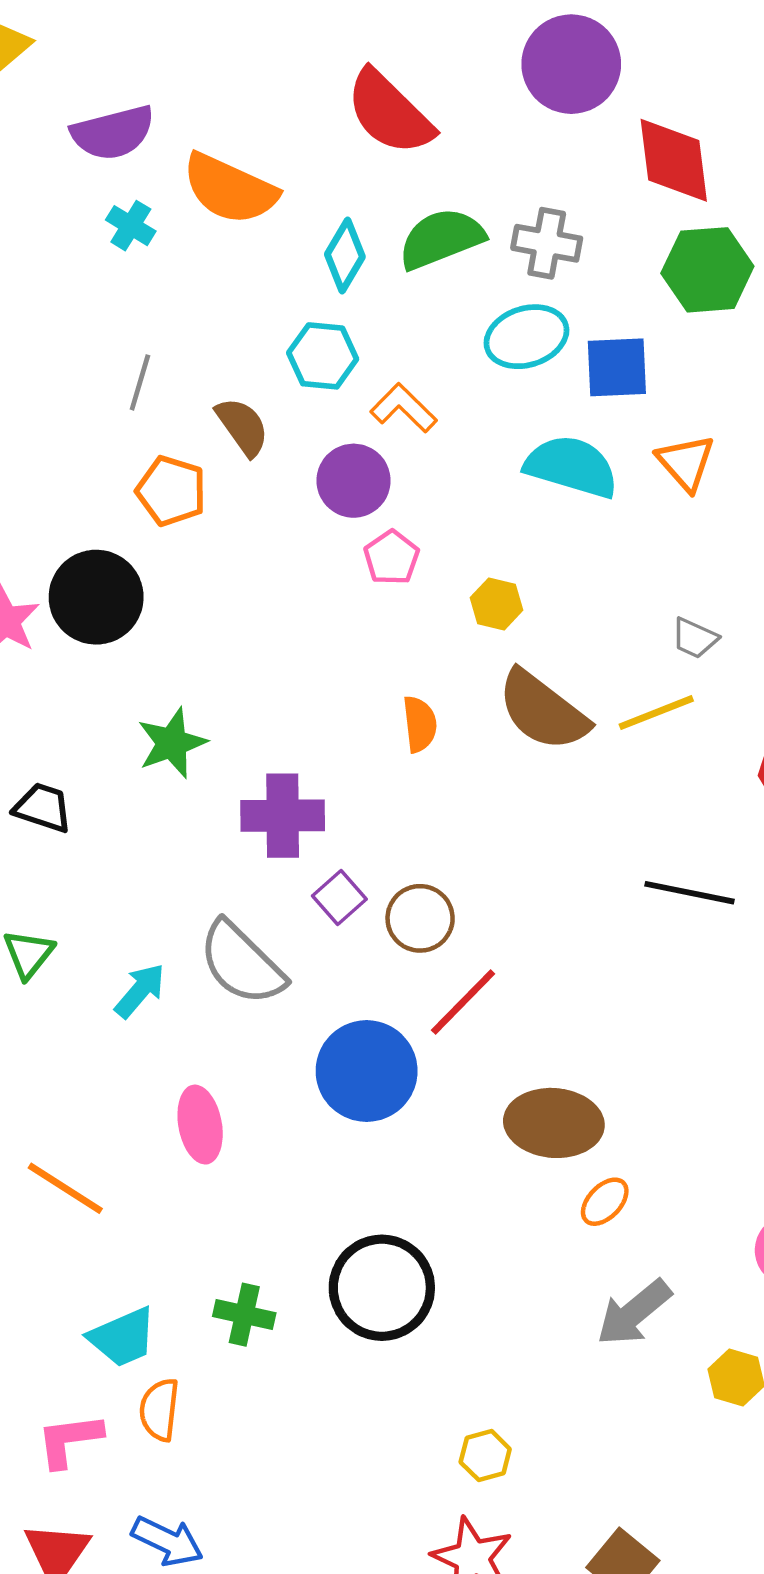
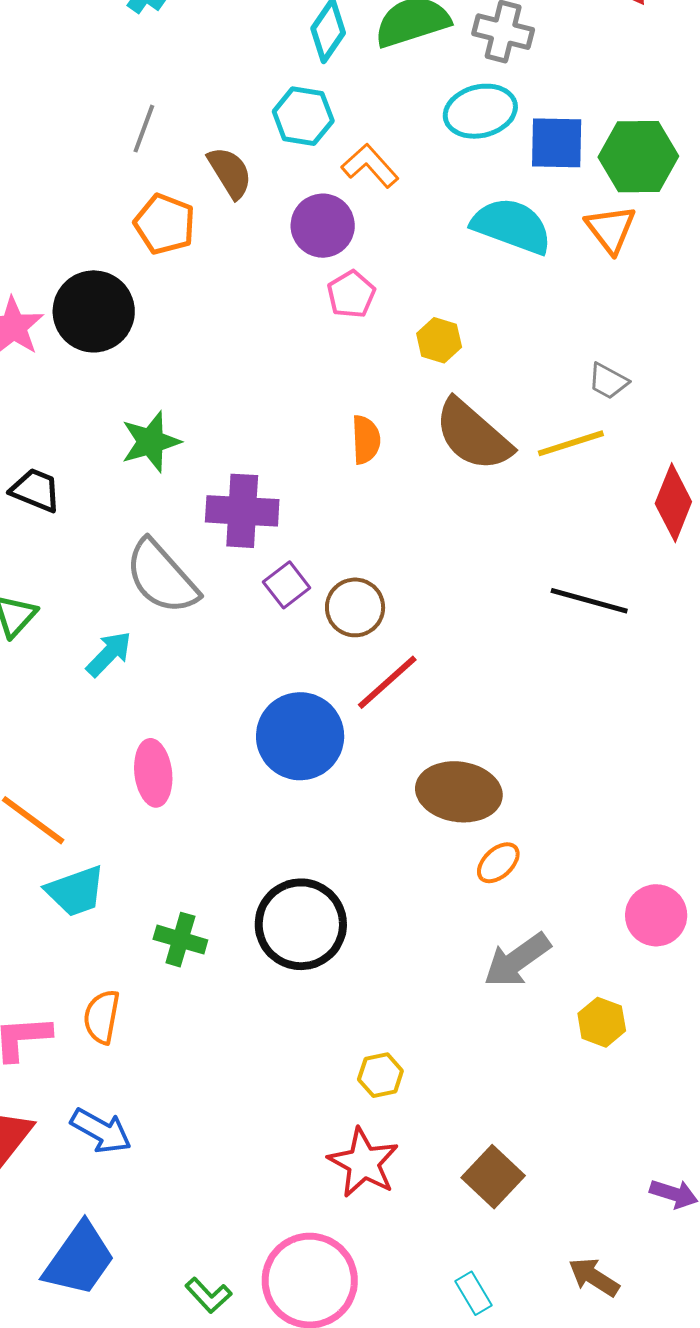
green hexagon: (707, 270) -> (638, 157), moved
gray semicircle: (242, 963) -> (162, 577), moved
cyan trapezoid: (123, 1337) -> (76, 891), moved

